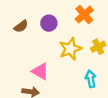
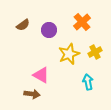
brown semicircle: (21, 26) -> (23, 25), moved

